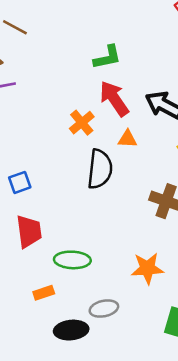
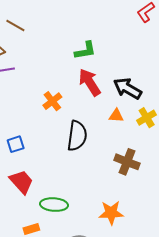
orange cross: (82, 123) -> (52, 101), moved
orange triangle: (127, 139) -> (116, 116), moved
red trapezoid: (29, 231) -> (21, 182), turned -36

